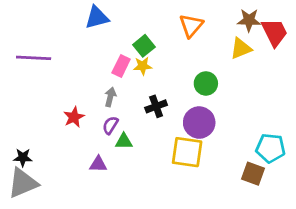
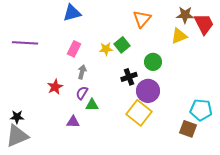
green square: (144, 46) -> (122, 45), moved
pink rectangle: (121, 66) -> (74, 49), moved
black cross: (156, 106) -> (129, 77), moved
yellow square: (187, 152) -> (139, 113), turned 30

